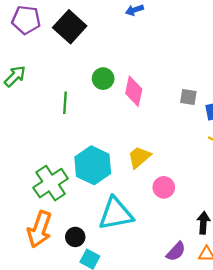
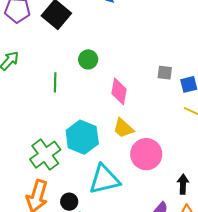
pink diamond: (134, 91) -> (119, 91), moved
yellow trapezoid: (139, 157) -> (123, 128), turned -95
pink circle: (164, 187) -> (146, 154), size x1.6

